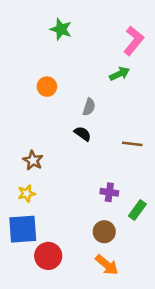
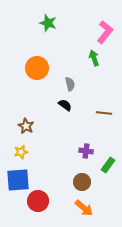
green arrow: (120, 74) -> (94, 58), turned -84
orange circle: (47, 87) -> (37, 68), size x1.5
gray semicircle: (89, 107) -> (70, 84), turned -32

